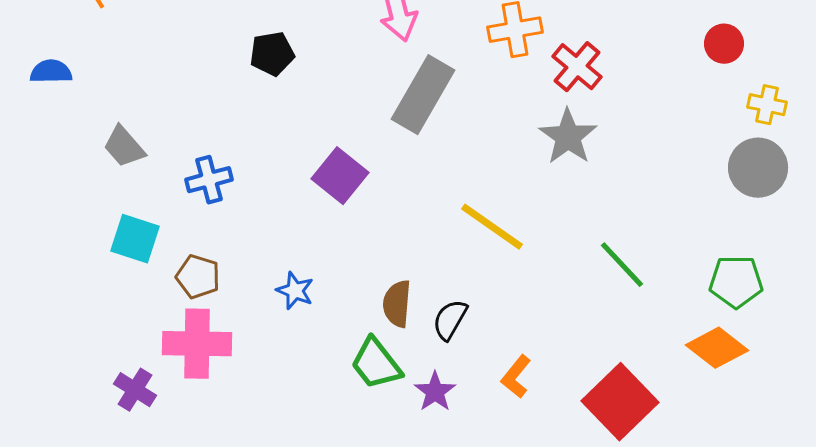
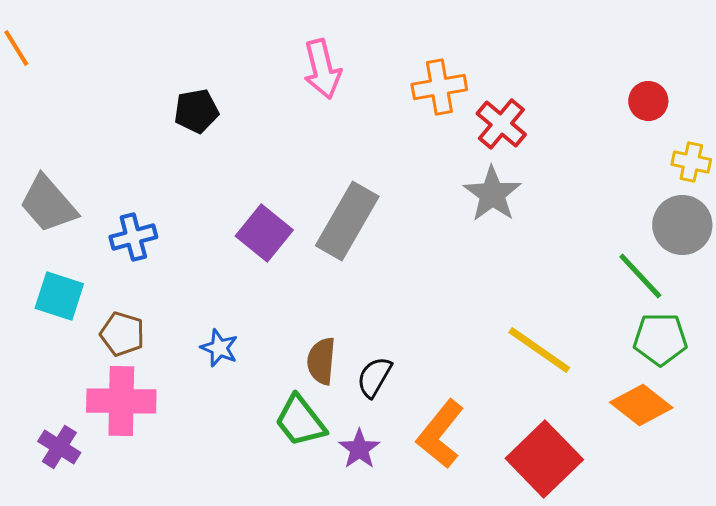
gray rectangle: (423, 95) -> (347, 221), moved
gray trapezoid: (124, 147) -> (48, 204), size x1.4
yellow line: (492, 227) -> (539, 350), moved
green line: (622, 265) -> (640, 276), moved
orange L-shape: (516, 377) -> (440, 434), size x1.6

